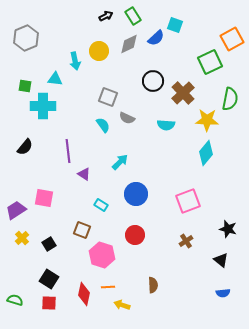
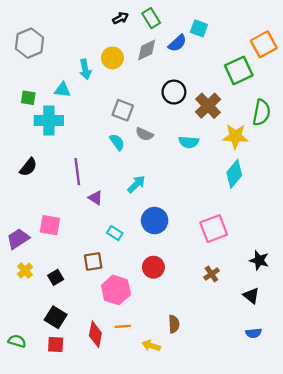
brown square: (82, 230) -> (93, 261), turned -30
yellow arrow: (122, 305) -> (151, 346), moved

